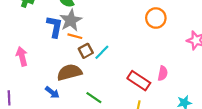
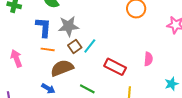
gray star: (71, 20) -> (68, 26), moved, turned 30
orange line: (75, 36) -> (48, 49), moved
red rectangle: (139, 81) -> (115, 67), moved

